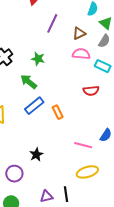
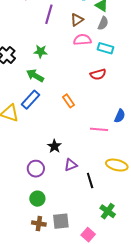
blue rectangle: (34, 106) -> (30, 100), moved
yellow ellipse: (87, 172) -> (117, 165), moved, turned 40
purple triangle: (46, 196) -> (71, 165), moved

